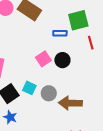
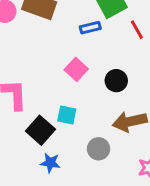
black circle: (62, 60) -> (116, 81), moved
gray circle: (49, 93) -> (99, 149), moved

